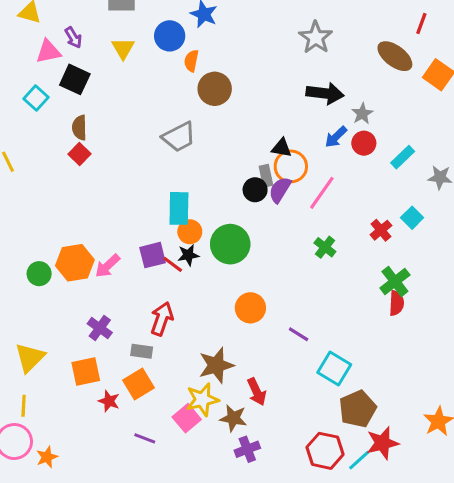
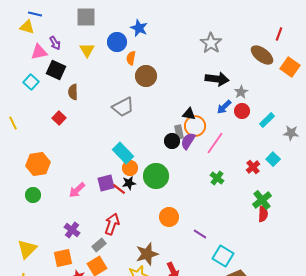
brown semicircle: (79, 128) -> (73, 92), moved
cyan rectangle: (179, 208) -> (123, 153), turned -45
orange hexagon: (75, 263) -> (38, 164), moved
gray rectangle: (142, 351) -> (99, 245), turned -48

